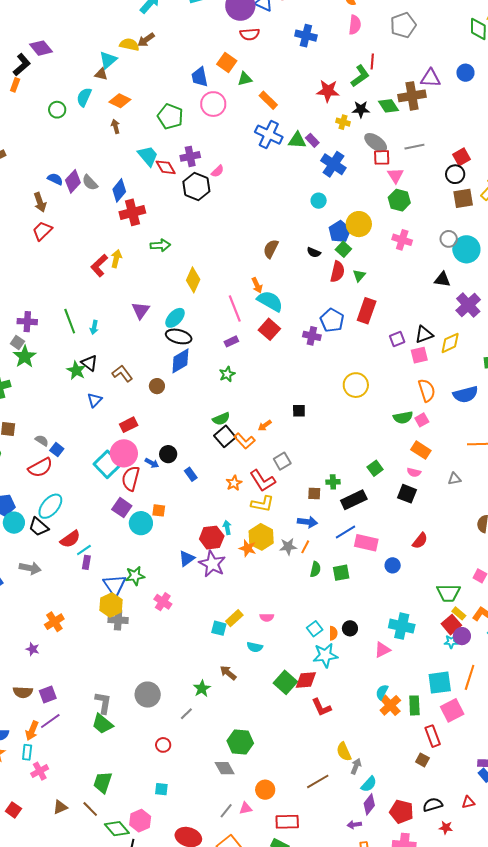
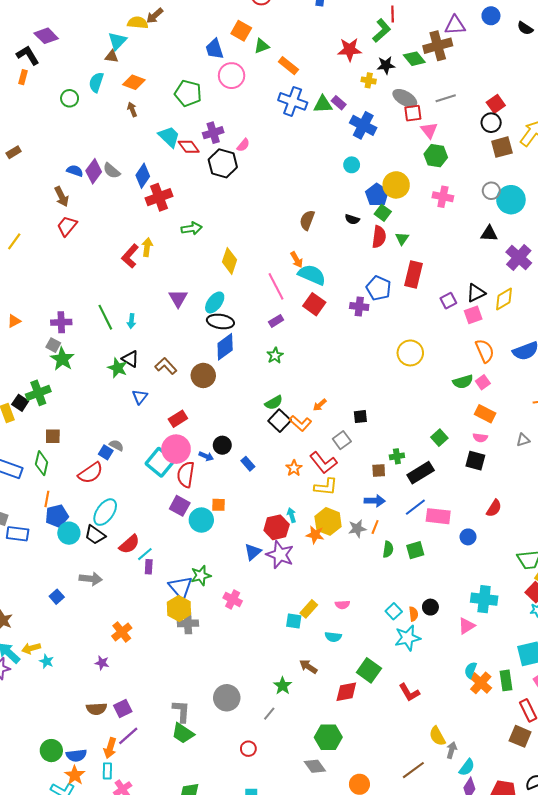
black L-shape: (22, 65) -> (28, 55), turned -75
brown circle: (157, 386) -> (203, 375), size x1.5
black square: (299, 411) -> (360, 417), moved
gray semicircle: (42, 441) -> (116, 445), moved
red diamond: (306, 680) -> (346, 692), moved
brown square: (422, 760) -> (520, 736), size x1.5

